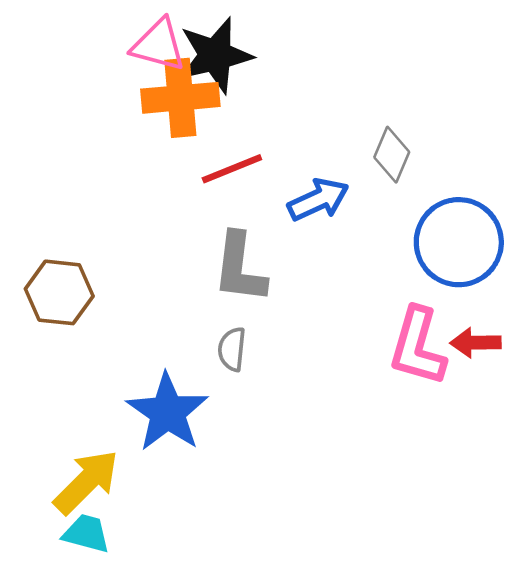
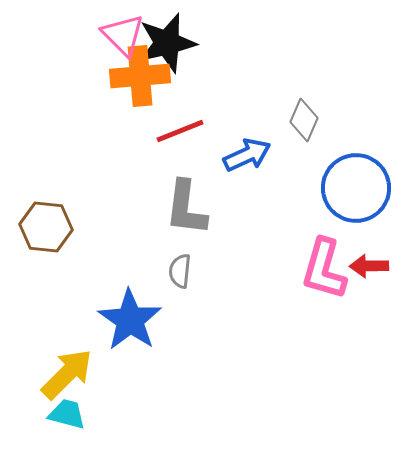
pink triangle: (158, 45) -> (123, 35), turned 30

